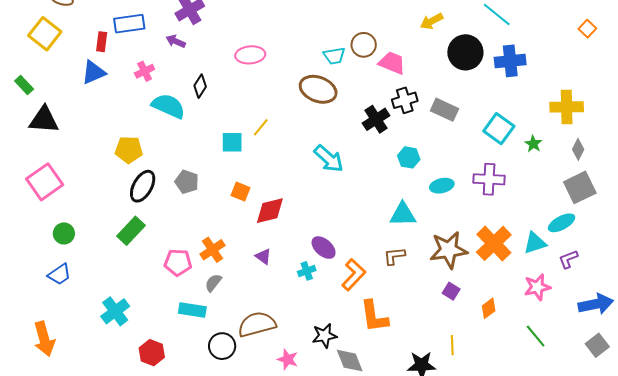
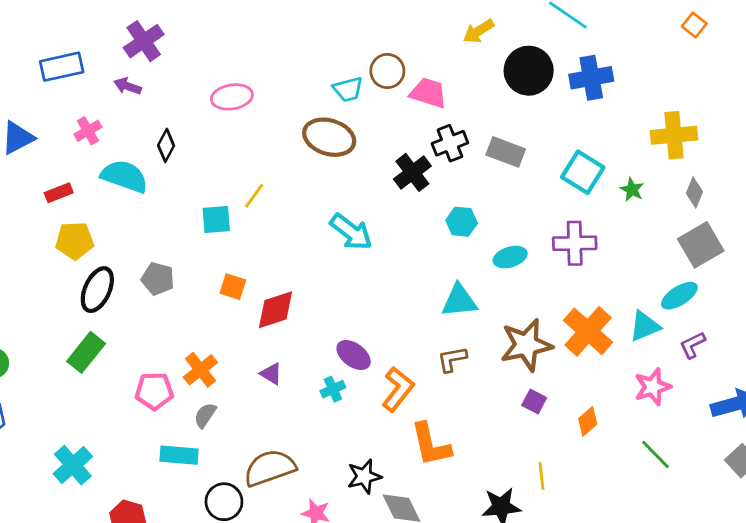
red rectangle: (102, 42) -> (59, 193), moved, turned 66

